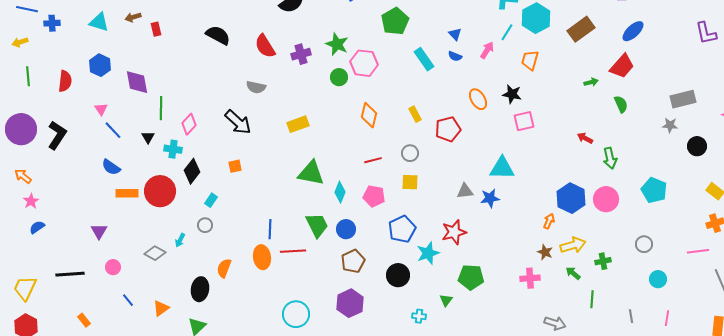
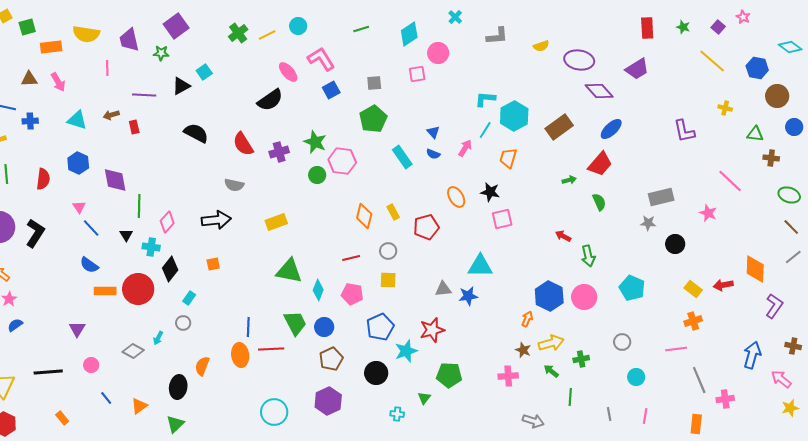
orange diamond: (369, 115) -> (364, 216), moved
black arrow: (238, 122) -> (216, 220), turned -48

